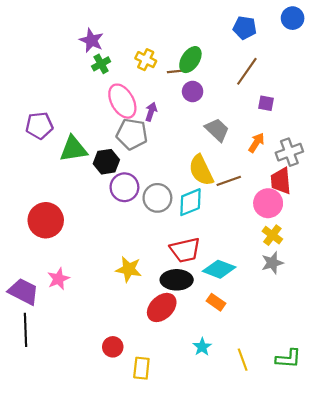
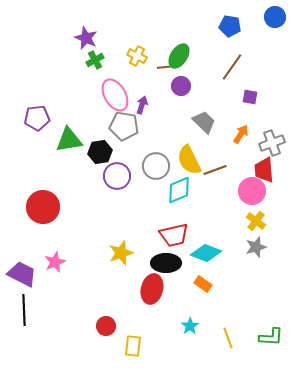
gray circle: (157, 198) -> (156, 166), moved
yellow star: (129, 269) -> (121, 253), turned -30
red ellipse: (162, 307) -> (152, 289), turned -32

